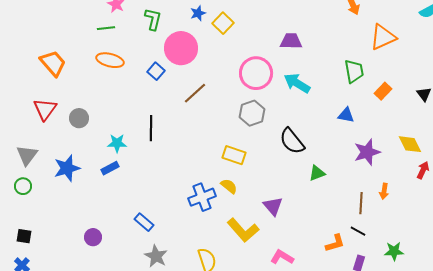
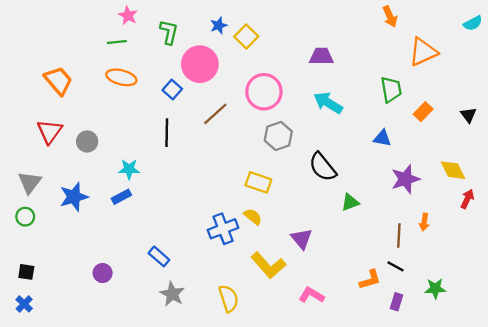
pink circle: (256, 73) -> (264, 92), moved
black line: (151, 128) -> (167, 133), moved

